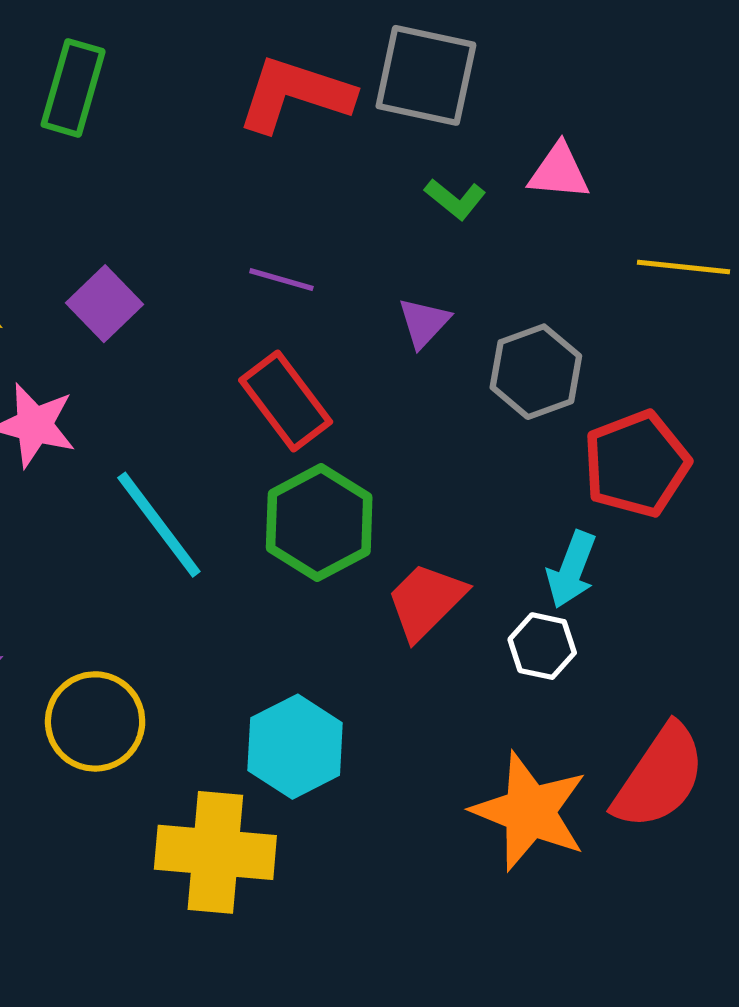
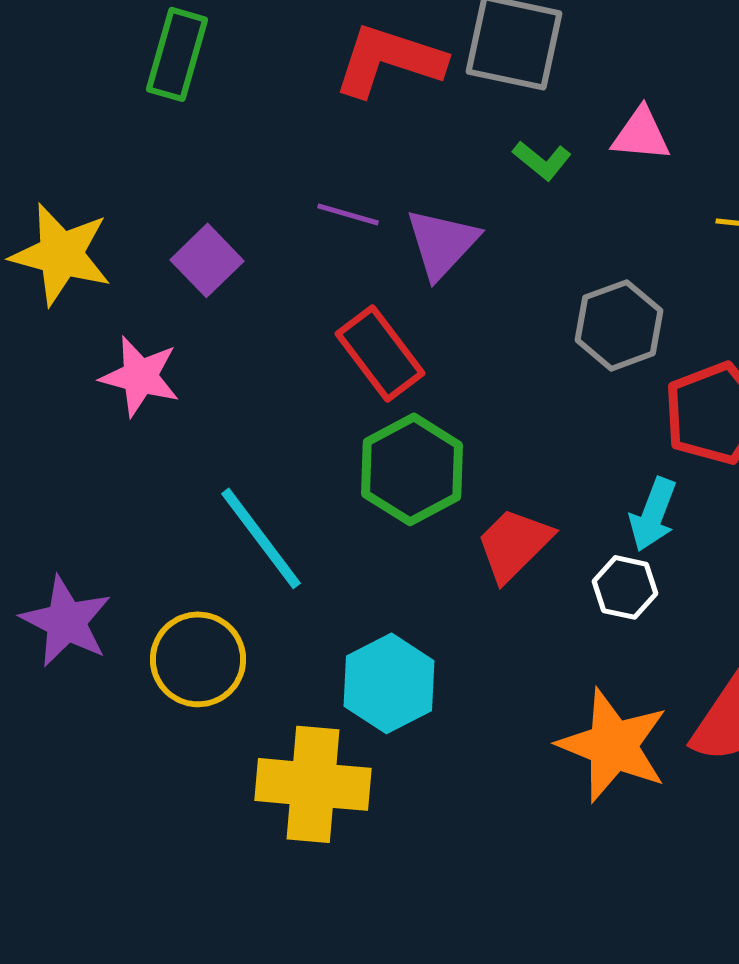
purple line: (281, 280) -> (348, 214), moved
purple triangle: (424, 323) -> (442, 243), moved, size x1.5
cyan line: (159, 525) -> (261, 538), moved

